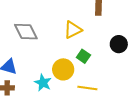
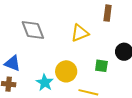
green square: (83, 56) -> (101, 66), moved, turned -32

